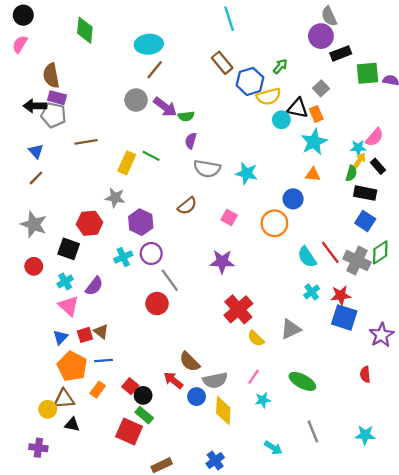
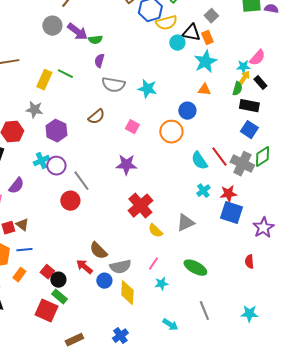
purple circle: (151, 254) -> (56, 166), moved

